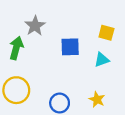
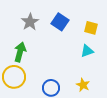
blue square: (70, 47) -> (60, 22), moved, turned 36
green arrow: (16, 48) -> (20, 52), moved

